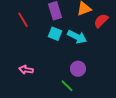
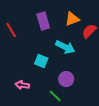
cyan square: (55, 34) -> (41, 61), moved
pink arrow: (26, 70) -> (22, 85), moved

